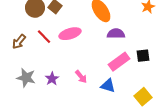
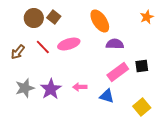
pink arrow: (81, 77) -> (80, 87), turned 128
gray star: (26, 78) -> (25, 88), turned -30
purple star: (52, 79) -> (51, 89), size x1.5

